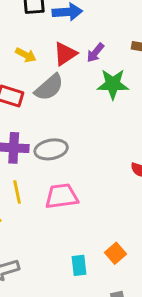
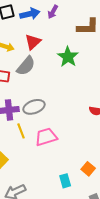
purple arrow: (95, 53) -> (53, 12), moved
green star: (113, 84) -> (68, 57), turned -30
yellow line: (17, 192) -> (21, 131), moved

